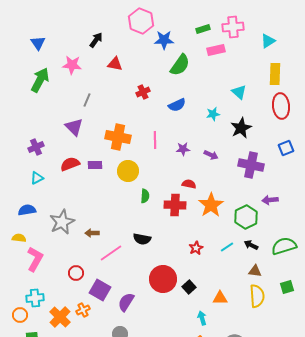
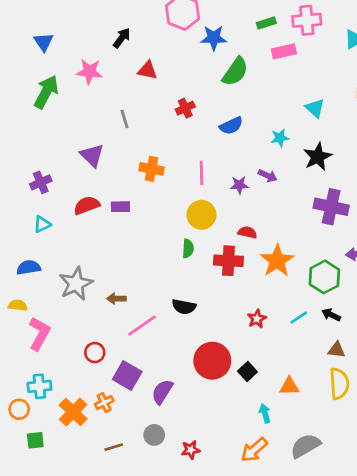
gray line: (87, 100) -> (124, 119), moved, turned -40
orange cross: (118, 137) -> (152, 169), size x0.7
purple arrow: (211, 155) -> (268, 176), moved
yellow circle: (128, 171) -> (201, 215), moved

